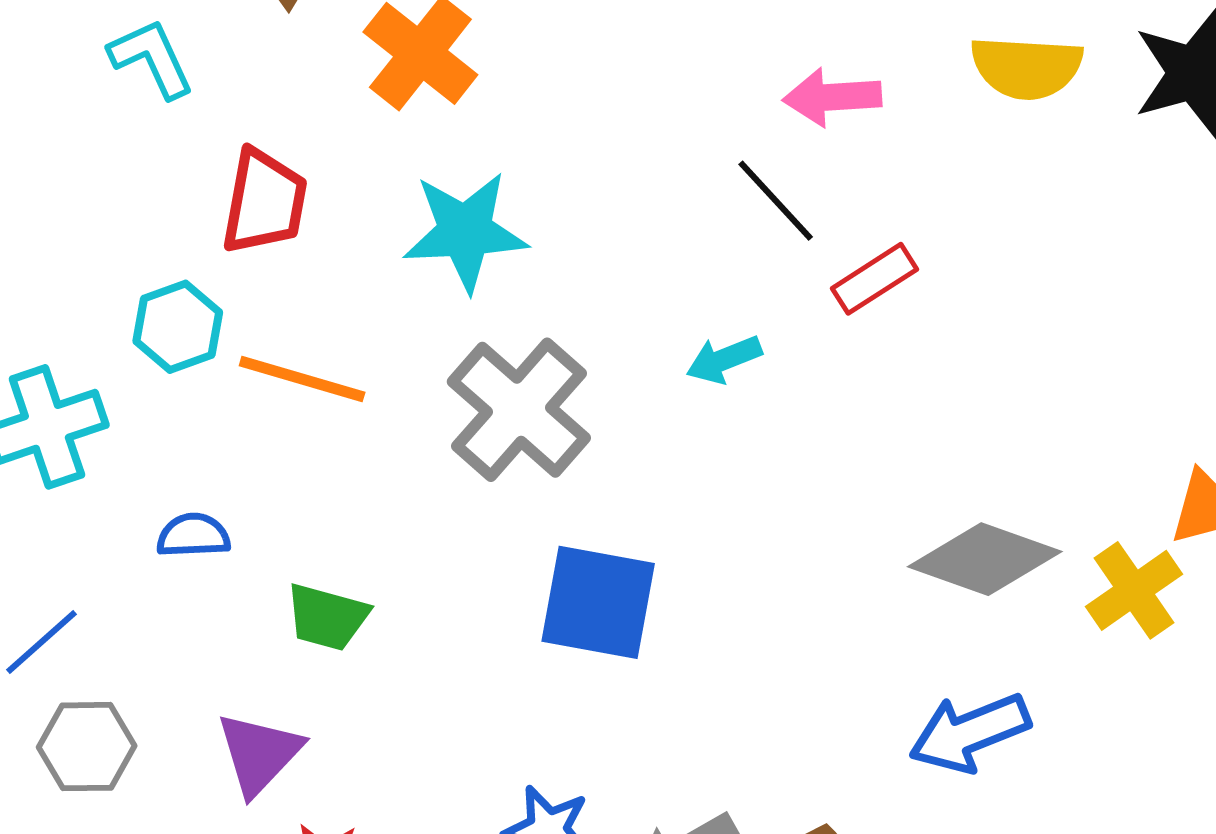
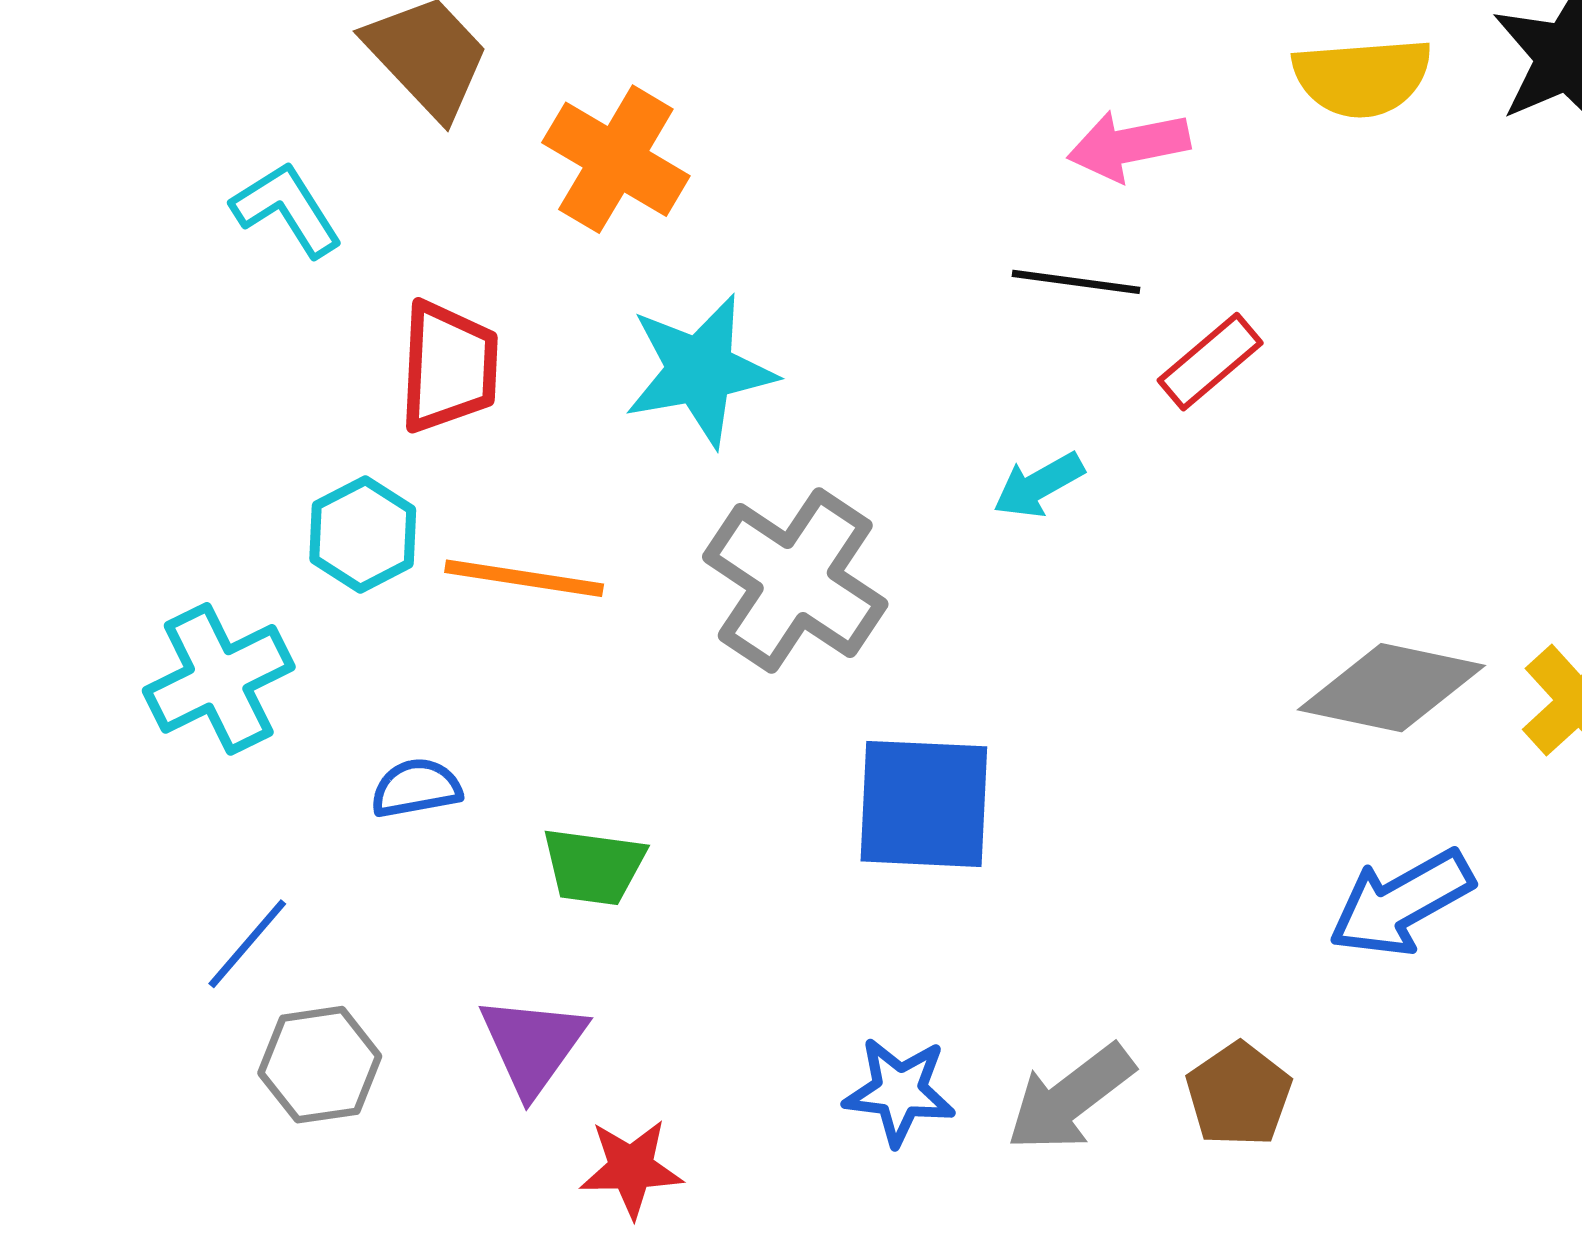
black line: (776, 201) -> (1076, 282), turned -32

